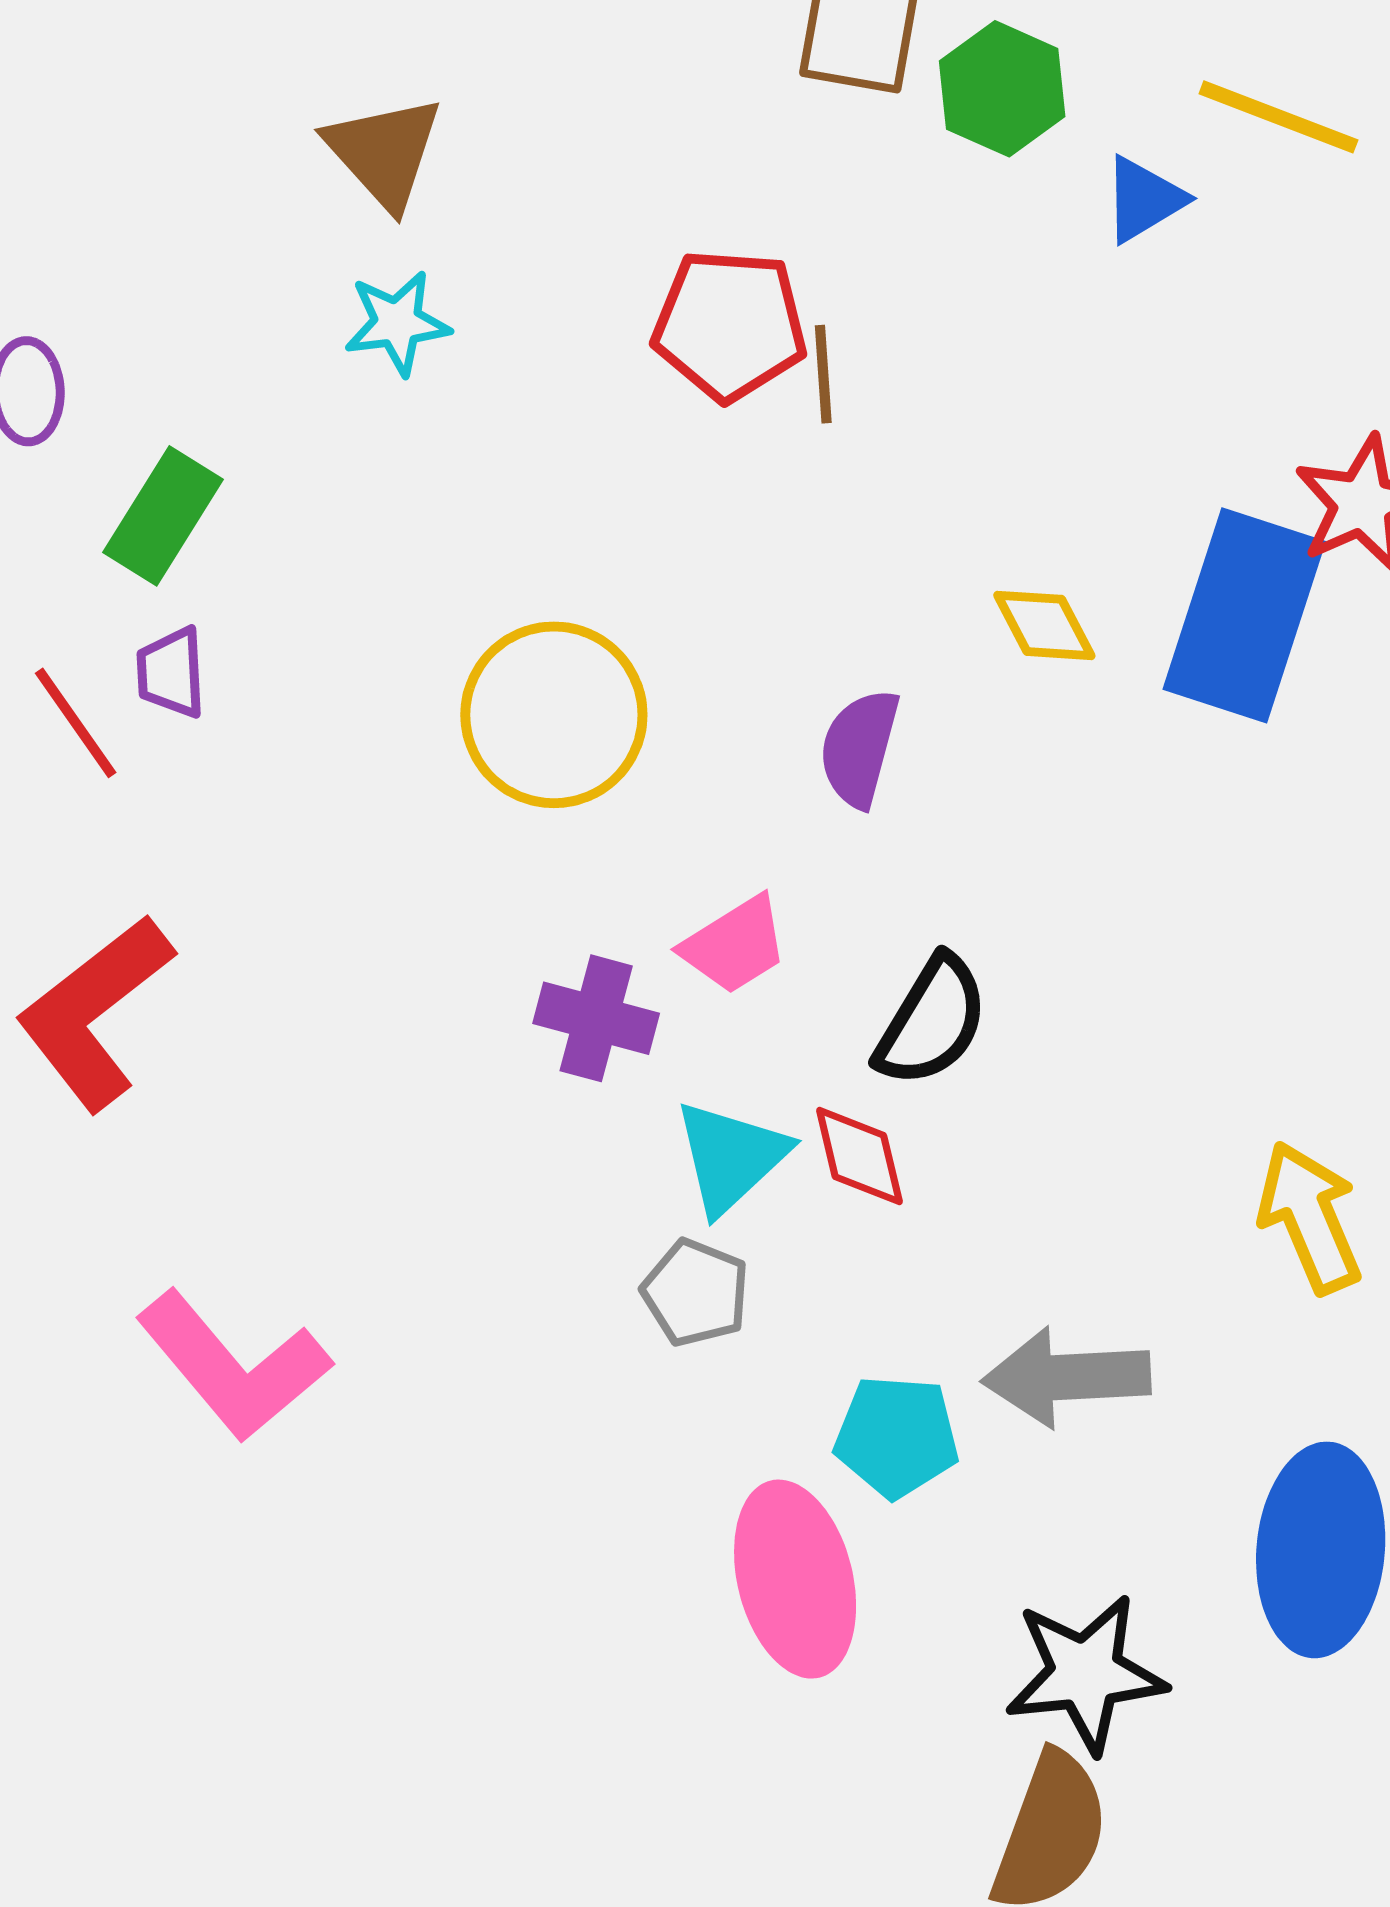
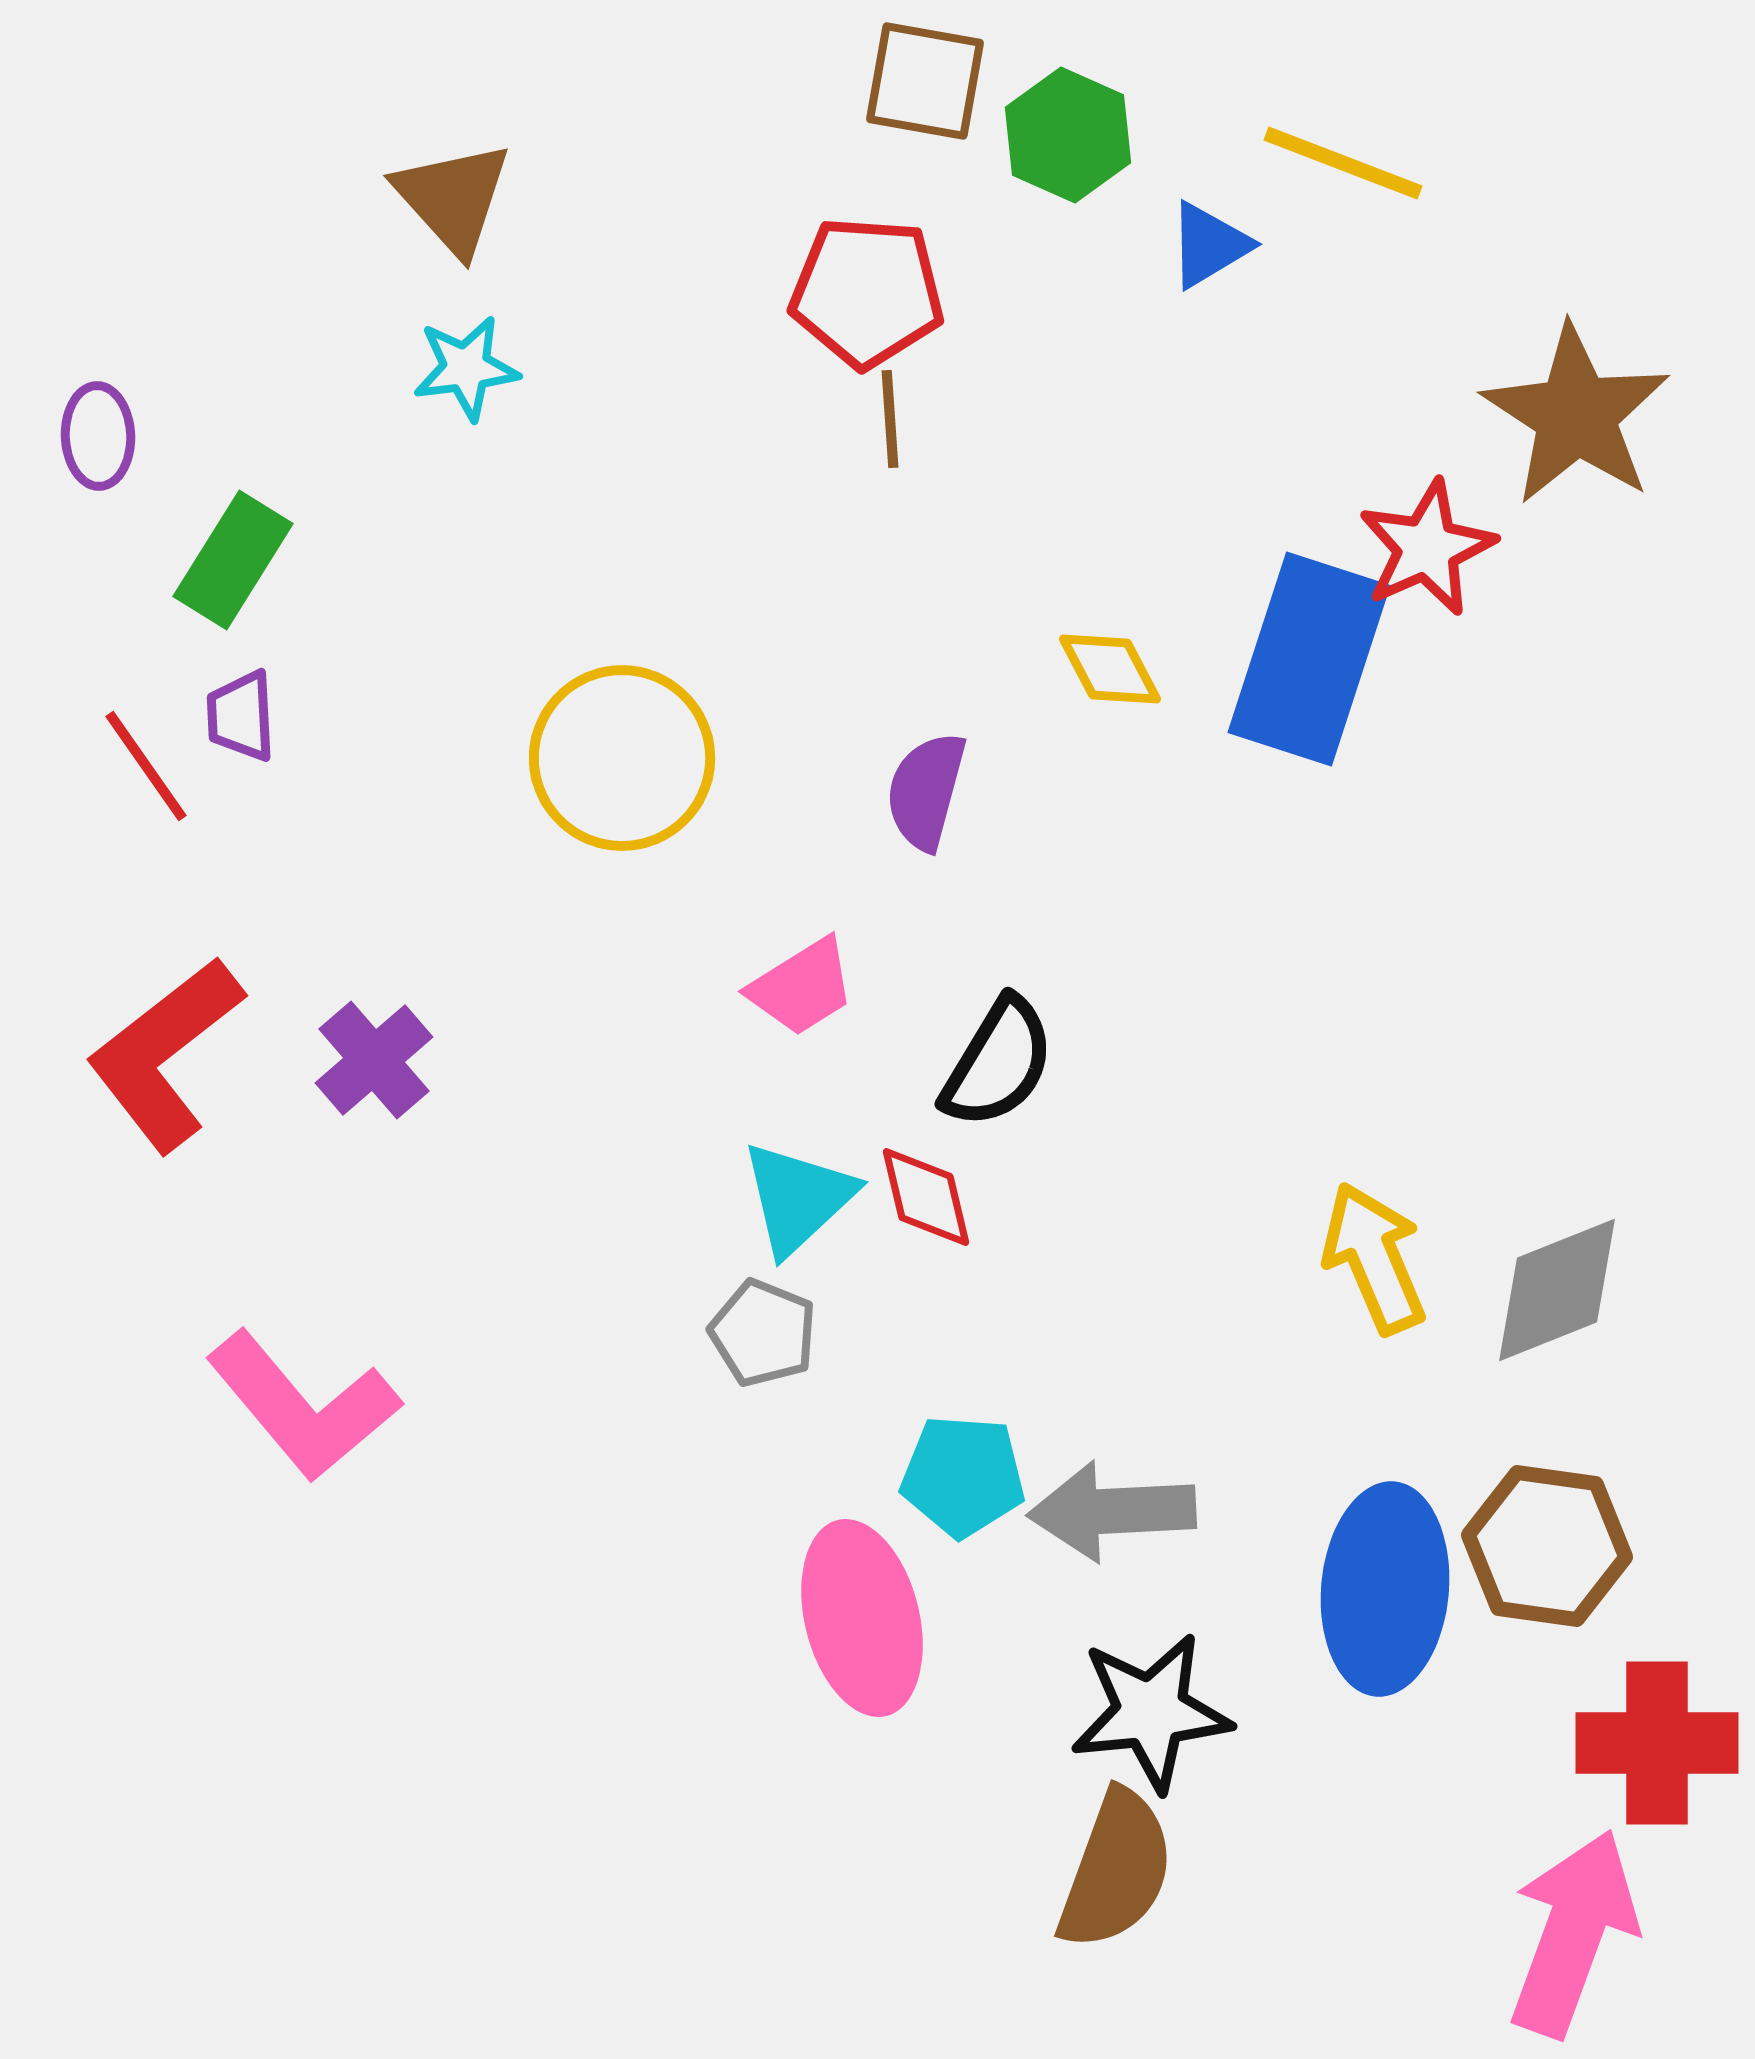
red pentagon: (730, 325) -> (867, 292), moved
purple cross: (596, 1018) -> (374, 1060), moved, turned 34
gray arrow: (1066, 1377) -> (1112, 1511), moved

